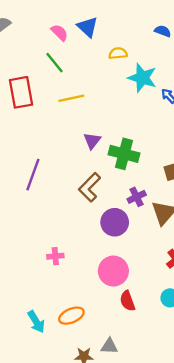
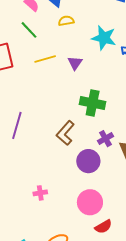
yellow semicircle: (118, 53) -> (66, 21), moved
purple triangle: (92, 141) -> (75, 63), moved
red semicircle: (127, 301) -> (103, 227), turned -96

